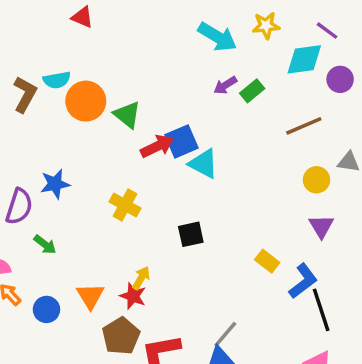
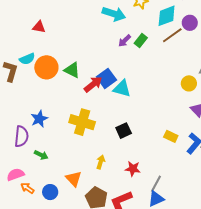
red triangle: (82, 17) -> (39, 27), moved
brown line: (304, 126) -> (172, 35), moved
yellow cross: (125, 205) -> (82, 122), size x1.4
red star: (133, 296) -> (133, 169), moved

